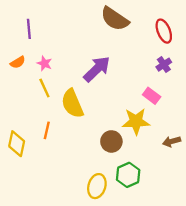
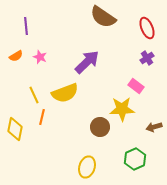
yellow line: (44, 88) -> (34, 95), moved
yellow semicircle: (72, 104) -> (65, 93), turned -88
green hexagon: (128, 175) -> (135, 159), moved

